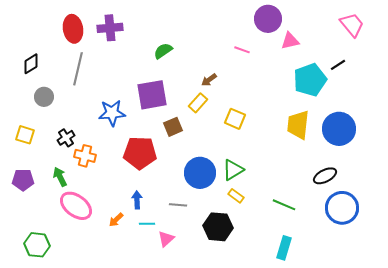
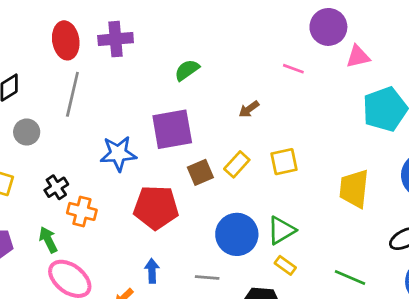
yellow rectangle: (198, 103) -> (237, 164), moved
yellow square: (235, 119) -> (284, 162), turned -35
yellow trapezoid: (298, 125) -> (354, 189), moved

